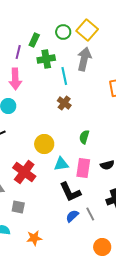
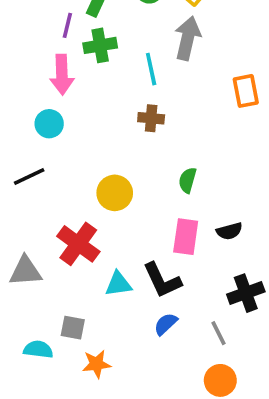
green cross: (46, 59) -> (100, 45), moved
brown cross: (64, 103) -> (151, 118), turned -32
cyan triangle: (61, 164) -> (118, 284), moved
gray square: (18, 207) -> (73, 328), moved
gray line: (90, 214) -> (218, 333), moved

